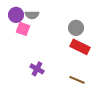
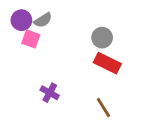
gray semicircle: (32, 15) -> (43, 20), turned -32
brown line: (77, 80) -> (103, 107), turned 35

